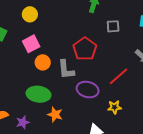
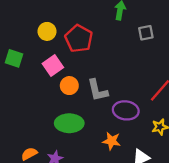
red pentagon: (85, 49) -> (79, 39), moved
orange star: (55, 114) -> (112, 141), moved

